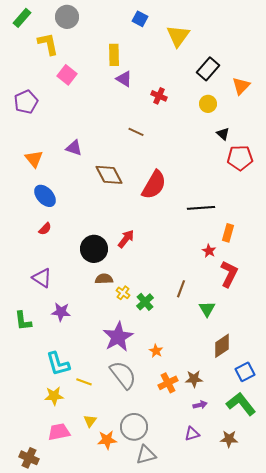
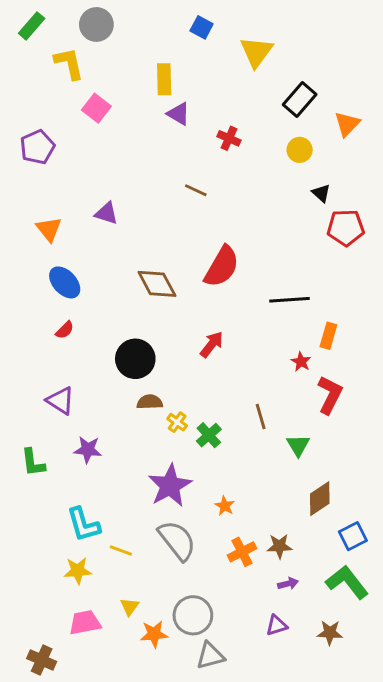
brown diamond: (109, 175) -> (157, 284), moved
red arrow: (126, 239) -> (212, 344), moved
brown line: (181, 289) -> (261, 416), turned -36

